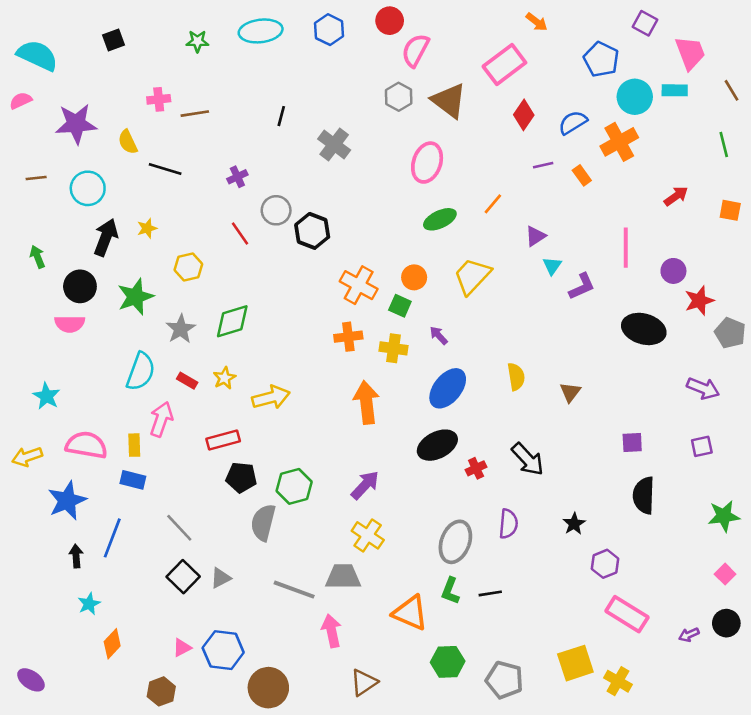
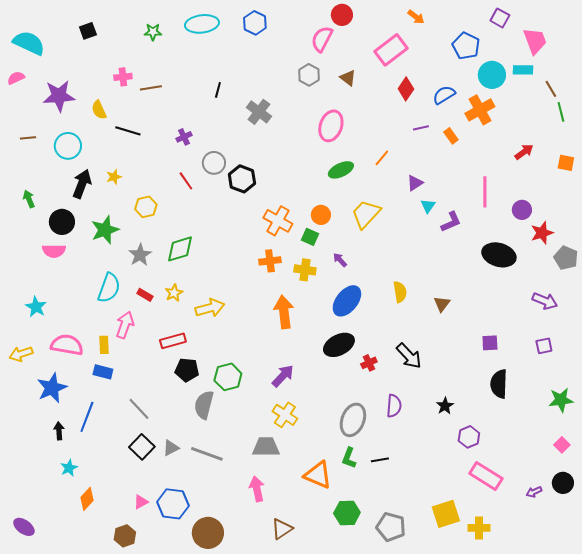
red circle: (390, 21) -> (342, 15), moved
brown line: (731, 90) -> (551, 89), moved
brown triangle: (449, 101) -> (348, 78), size x0.6
gray line: (294, 590) -> (207, 454), moved
yellow cross: (618, 681) -> (479, 528), turned -30

